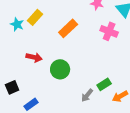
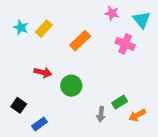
cyan star: (17, 24) -> (21, 27), moved
black square: (12, 87) -> (19, 105), turned -32
gray arrow: (87, 95) -> (101, 114), turned -32

